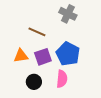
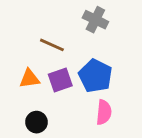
pink semicircle: (62, 79) -> (104, 112), moved
black circle: (34, 82) -> (36, 122), moved

